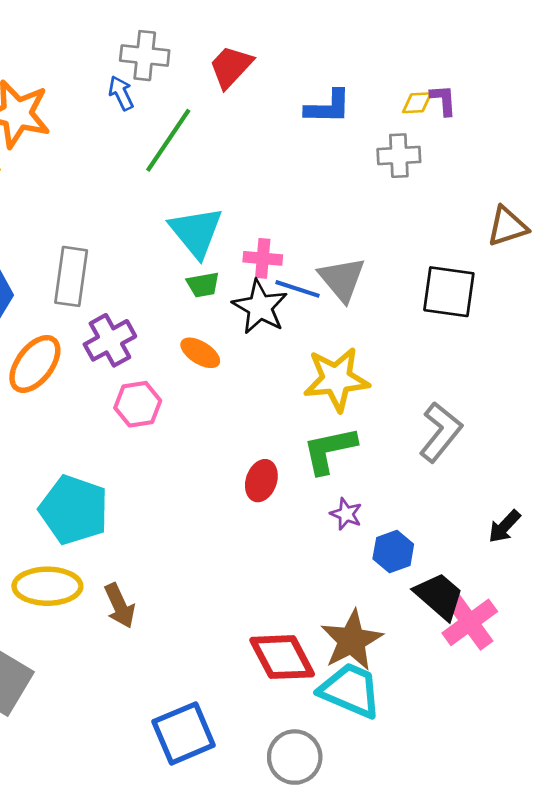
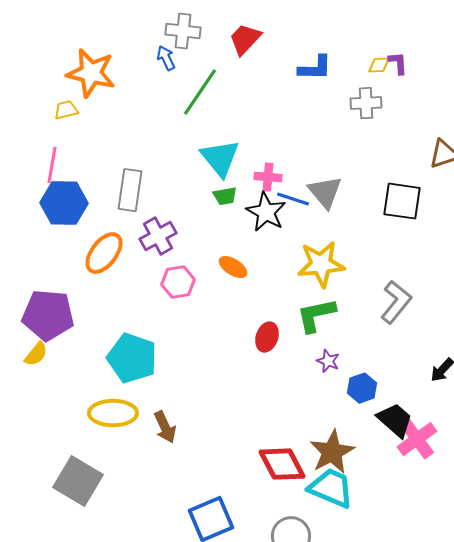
orange ellipse: (200, 353) -> (233, 267), moved

